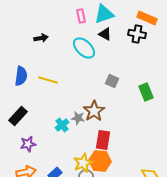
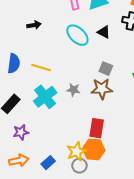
black triangle: (105, 34) -> (104, 32), moved
brown star: (94, 111) -> (102, 89), moved, turned 30
gray star: (78, 118) -> (73, 90), moved
cyan cross: (62, 125) -> (45, 97), moved, size x1.6

